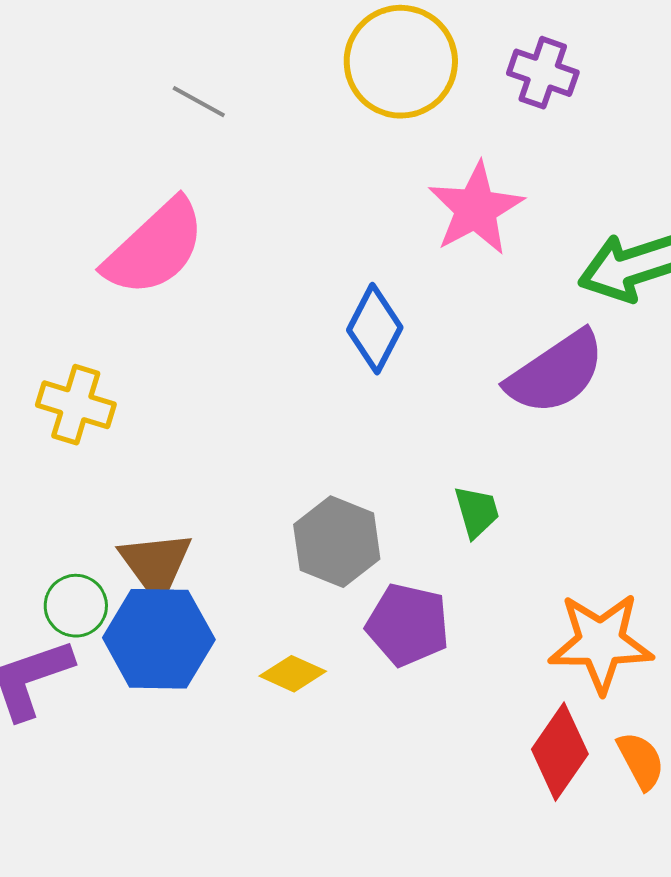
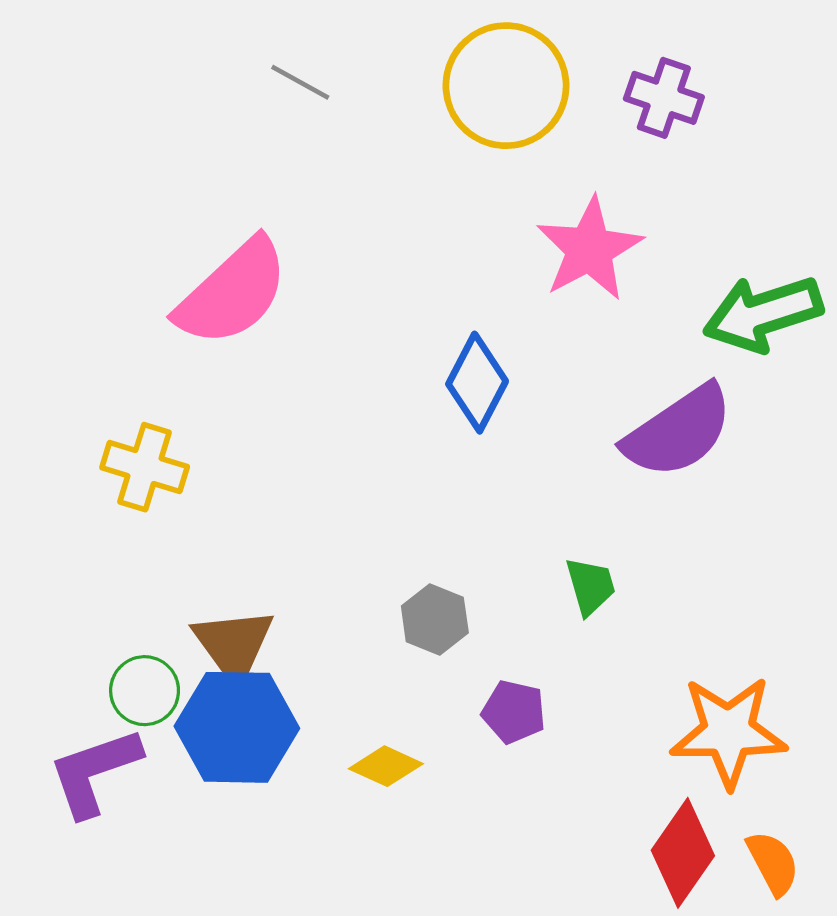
gray line: (199, 102) -> (300, 82), moved
gray hexagon: (337, 542) -> (435, 619), size x0.7
purple pentagon: (408, 625) -> (514, 712), size x0.7

